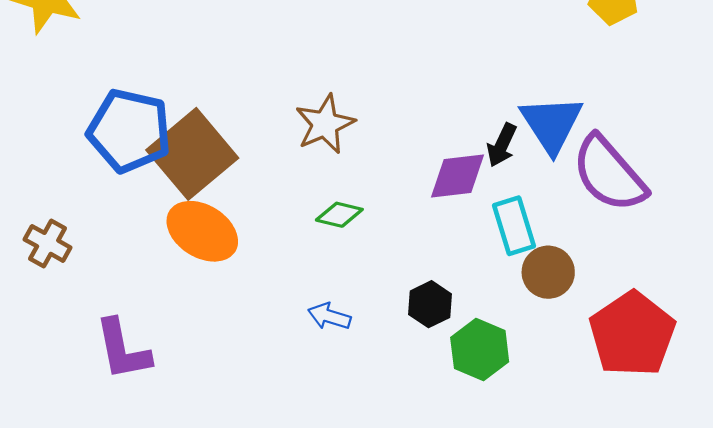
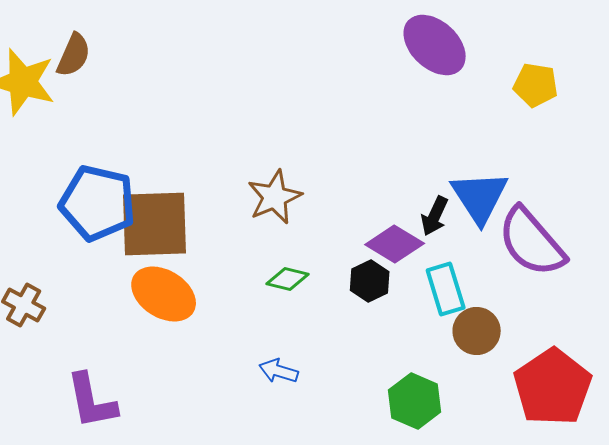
brown square: (192, 154) -> (155, 224), turned 38
purple diamond: (458, 176) -> (395, 244), turned 38
black hexagon: (430, 304) -> (370, 281), moved

